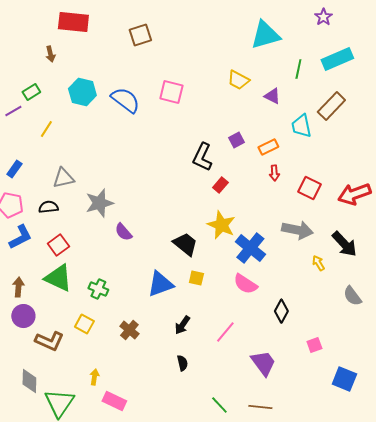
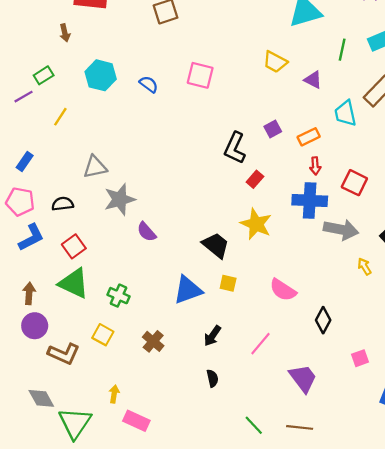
blue semicircle: (125, 100) -> (149, 84), size x0.6
gray triangle: (63, 178) -> (95, 167), moved
blue cross: (250, 248) -> (310, 201), moved, turned -36
gray diamond: (29, 381) -> (41, 398), turned -30

